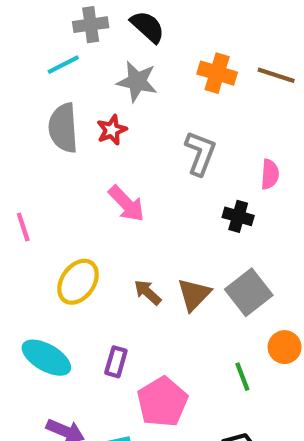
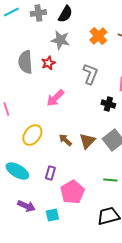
black semicircle: (148, 27) -> (65, 14), turned 78
cyan line: (63, 65) -> (11, 12), moved
orange cross: (217, 73) -> (98, 36), turned 30
pink arrow: (126, 204) -> (55, 98), turned 90
green line: (242, 377) -> (110, 180), turned -64

